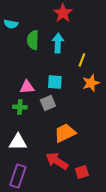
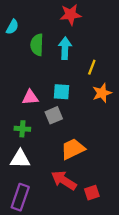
red star: (63, 13) -> (71, 15), turned 30
cyan semicircle: (11, 24) -> (12, 27), turned -72
green cross: (20, 107) -> (22, 129), moved

